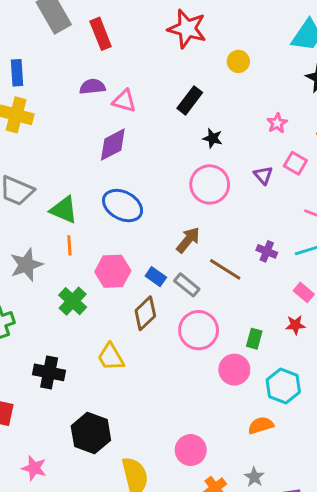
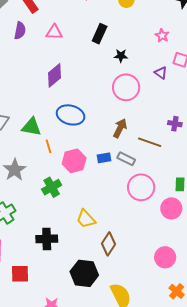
purple semicircle: (92, 87) -> (20, 31), moved, turned 120
pink triangle: (124, 101) -> (54, 32), moved
orange line: (69, 245) -> (49, 146), moved
blue rectangle: (156, 277) -> (104, 158), turned -32
green cross: (73, 301) -> (52, 187), turned 30
brown diamond: (145, 313) -> (109, 244), moved
pink circle: (191, 450) -> (165, 257), moved

